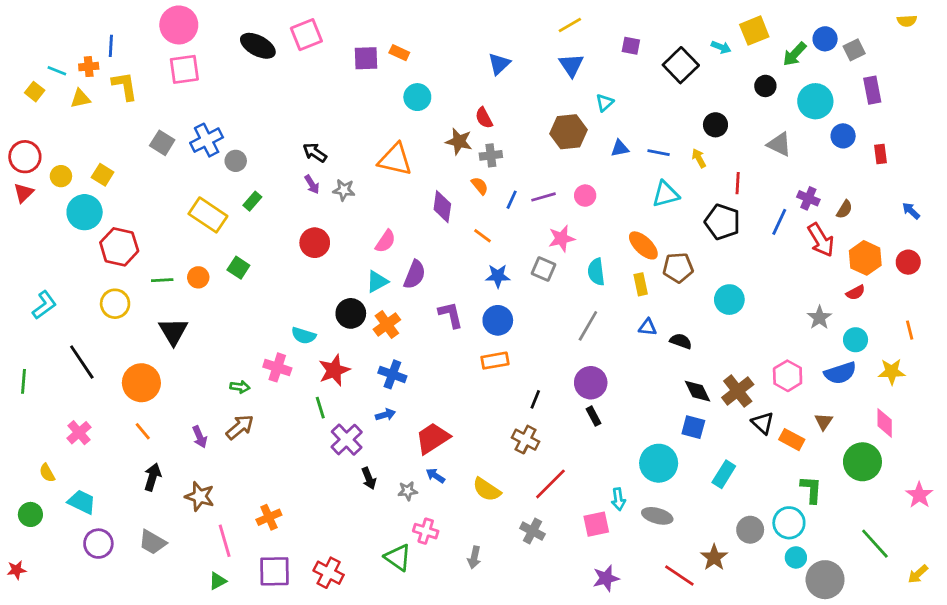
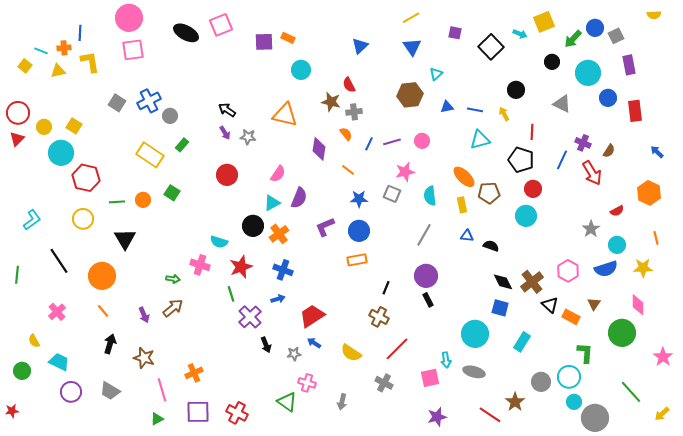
red rectangle: (880, 154) -> (635, 111), size x1.5
orange hexagon: (865, 258) -> (649, 193), moved
red circle: (908, 262) -> (533, 189), moved
purple L-shape: (451, 315) -> (325, 227), turned -100

